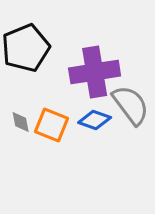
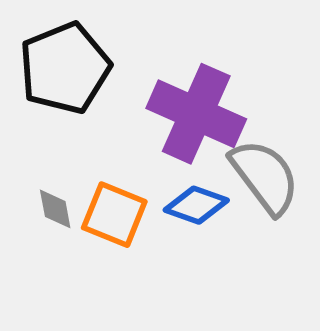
purple cross: (95, 72) -> (196, 114), turned 33

